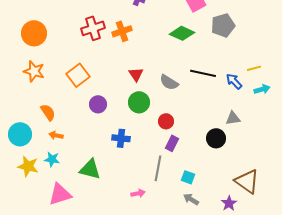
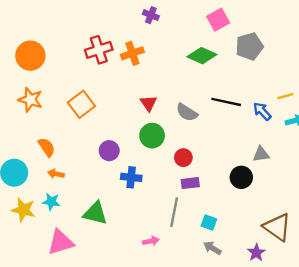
purple circle: (98, 104) -> (109, 151), moved
purple rectangle: (172, 143) -> (190, 183), turned 56

